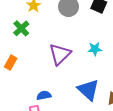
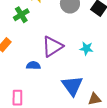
blue semicircle: (44, 95) -> (33, 65), moved

